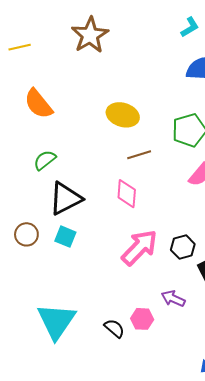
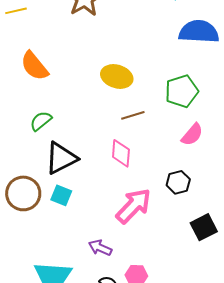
brown circle: (26, 234) -> (23, 193), size x1.5
black hexagon: (183, 247) -> (178, 182), moved
purple arrow: (173, 299) -> (100, 248), moved

